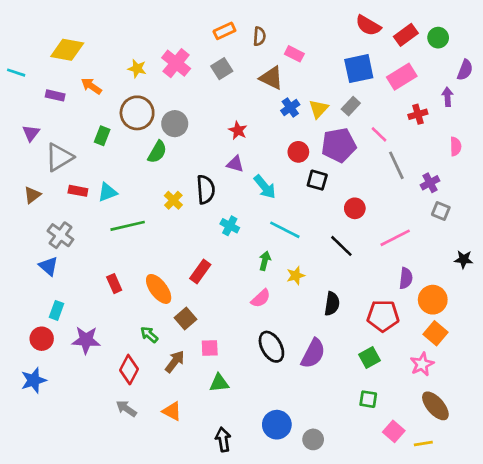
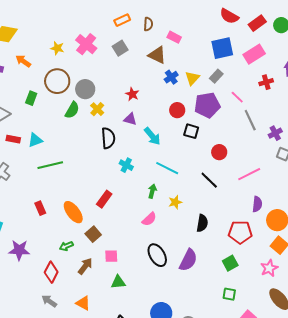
yellow cross: (173, 200) -> (97, 109), moved
green arrow: (149, 335) -> (66, 246), turned -64

